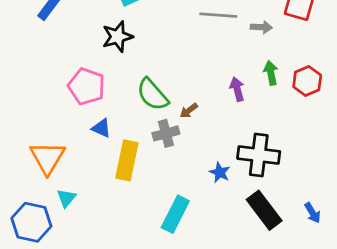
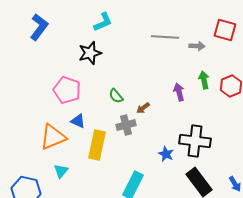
green semicircle: (152, 94) -> (116, 96), size x0.6
orange triangle: (48, 158) -> (53, 137), moved, turned 36
cyan triangle: (66, 198) -> (61, 171), moved

